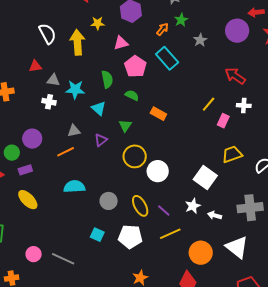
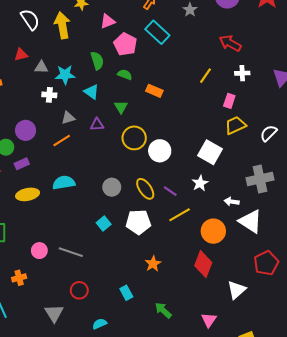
white cross: (49, 102) -> (49, 95), moved
pink rectangle: (223, 121) -> (229, 101), moved
purple triangle: (101, 140) -> (97, 125), turned 40
cyan semicircle: (74, 187) -> (64, 183), moved
yellow ellipse: (28, 200) -> (28, 194), turned -50
white arrow: (215, 215) -> (232, 202), moved
cyan square: (97, 235) -> (104, 223), turned 32

